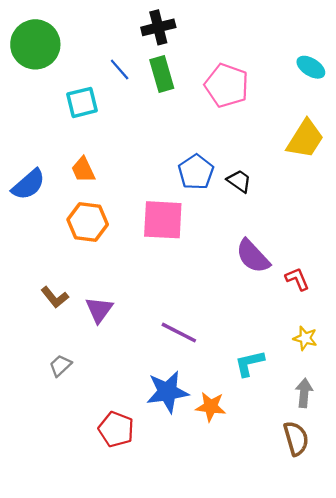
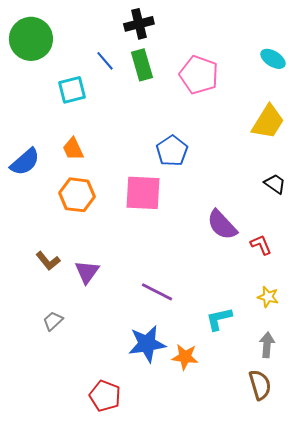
black trapezoid: (239, 181) -> (275, 184), moved
red pentagon: (116, 429) -> (105, 396), moved

